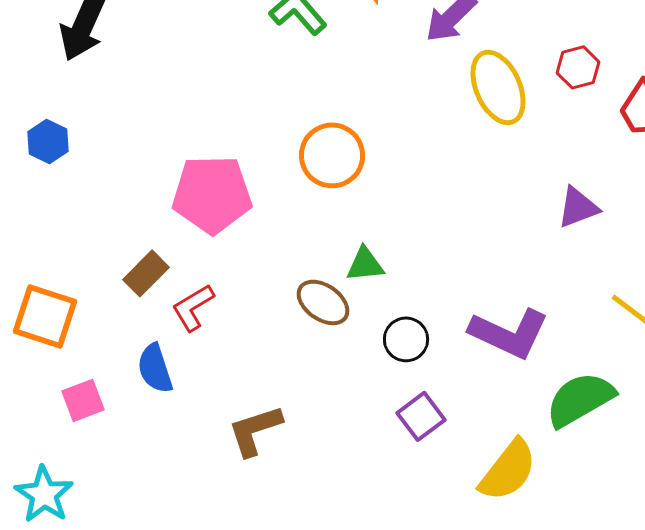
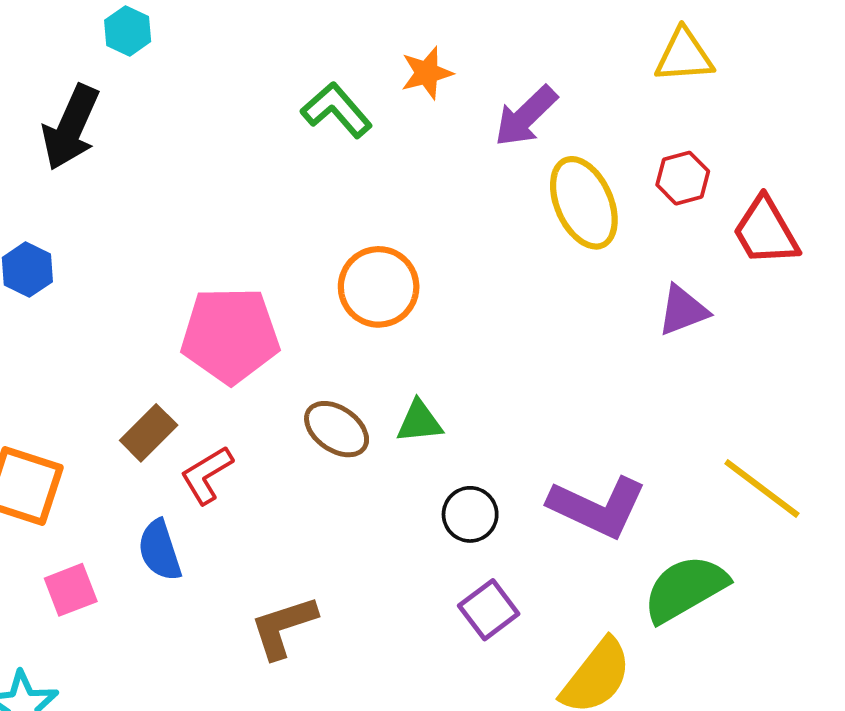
purple triangle: (578, 207) -> (683, 310), moved
brown ellipse: (323, 302) -> (337, 429), moved

